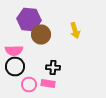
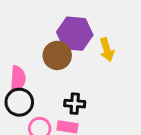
purple hexagon: (29, 20) -> (75, 34), moved
pink semicircle: (14, 50) -> (18, 79), turned -84

